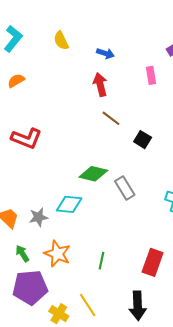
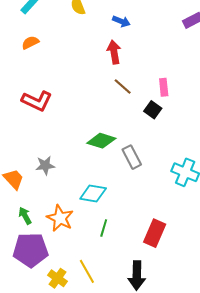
pink rectangle: (151, 75) -> (164, 87), moved
cyan diamond: (69, 204) -> (93, 193), moved
gray star: (38, 217) -> (45, 165), moved

